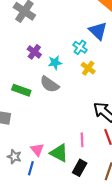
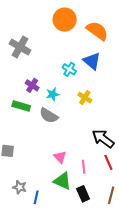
cyan cross: (80, 47) -> (69, 69), moved
green rectangle: (21, 90) -> (21, 106), moved
pink triangle: (37, 150) -> (60, 157), moved
black rectangle: (80, 168) -> (83, 194), turned -49

